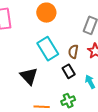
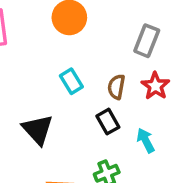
cyan rectangle: (48, 49) -> (71, 81), size x0.6

